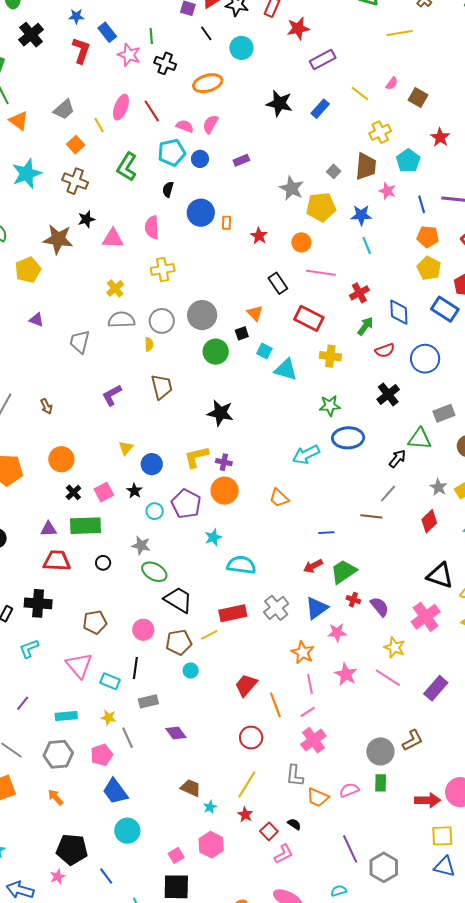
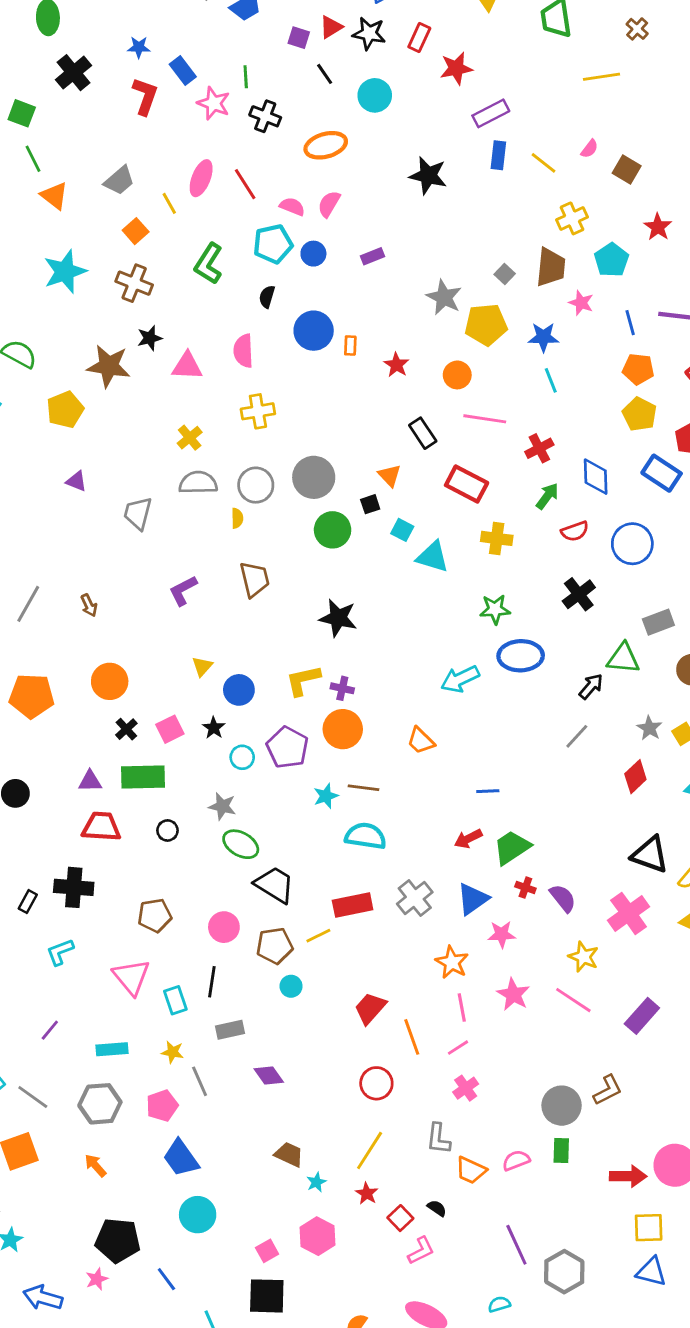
blue rectangle: (320, 109) -> (498, 155), moved, turned -36
brown line: (371, 516) -> (363, 788), moved
cyan rectangle: (110, 681) -> (175, 1000), turned 48
pink cross: (313, 740) -> (466, 1088), size x0.7

